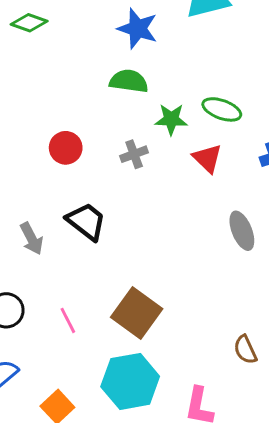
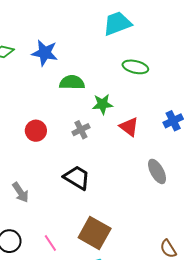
blue star: (138, 29) -> (45, 53), moved
green ellipse: (222, 109) -> (135, 67), moved
black trapezoid: (86, 221) -> (77, 178), moved

